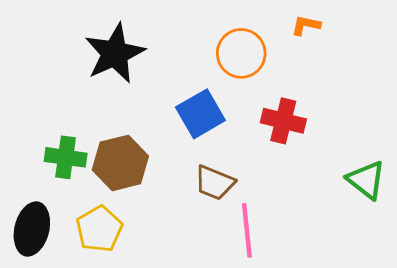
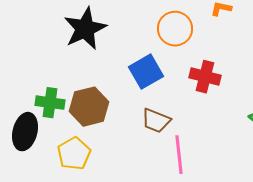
black ellipse: (32, 229) -> (25, 132), moved

